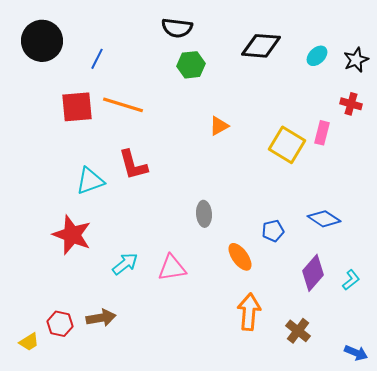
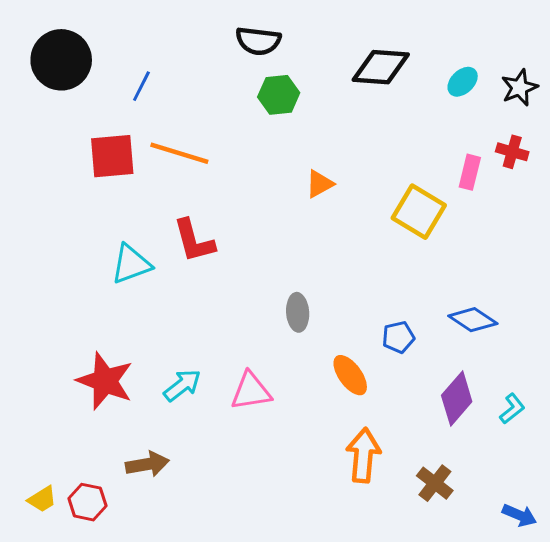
pink rectangle: (322, 133) -> (470, 172), moved
red star: (72, 235) -> (105, 381), moved
red hexagon: (60, 324) -> (87, 502), moved

